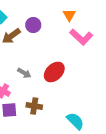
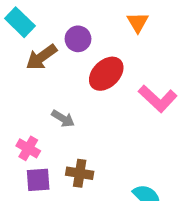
pink L-shape: (81, 37) -> (158, 99), moved
red ellipse: (54, 72) -> (106, 74), moved

